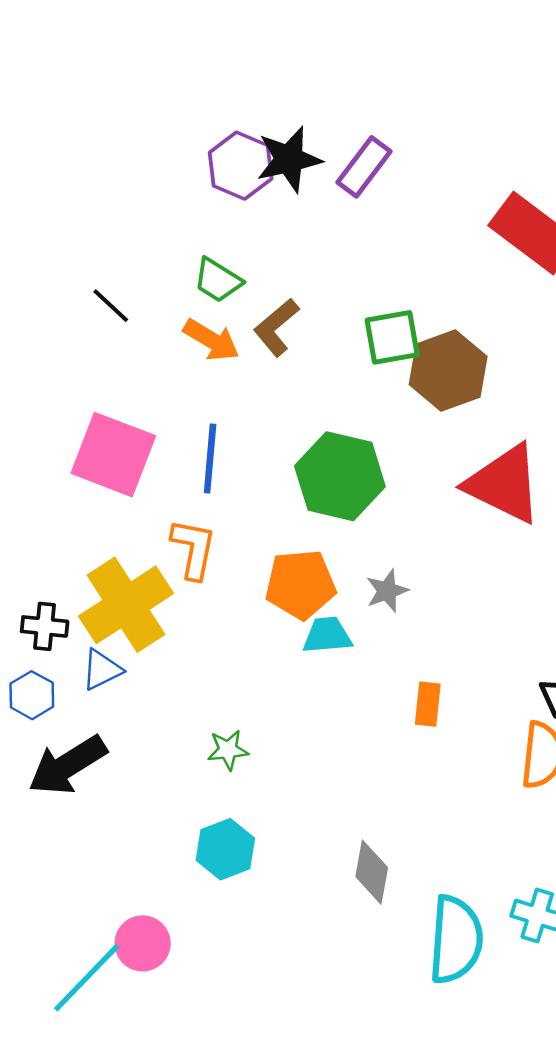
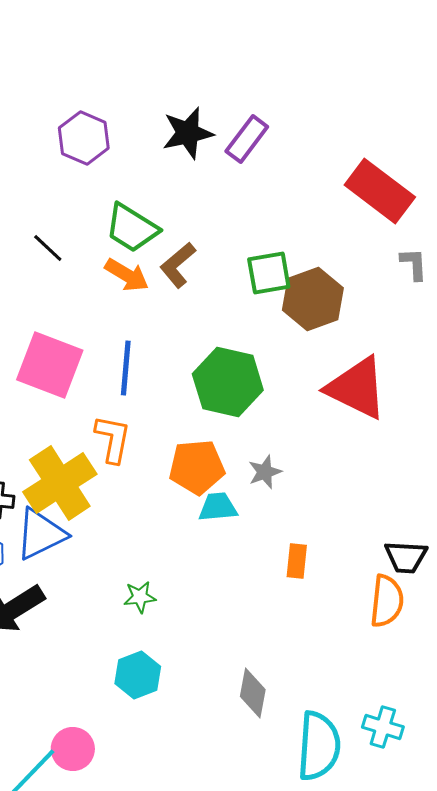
purple hexagon: (241, 166) -> (84, 138), moved
green trapezoid: (218, 280) -> (132, 228), size x1.4
blue triangle: (102, 670) -> (41, 534), size x1.6

